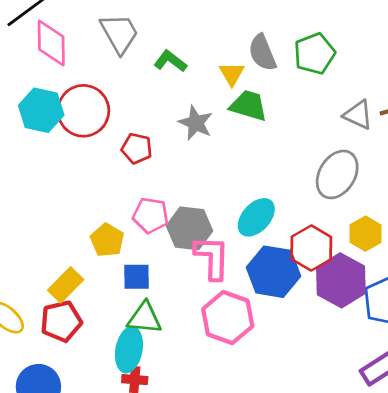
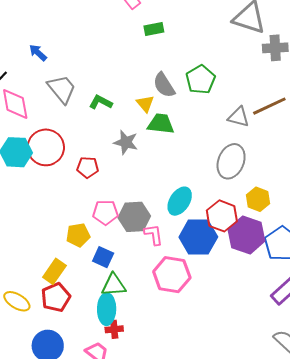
yellow pentagon: (107, 240) -> (78, 235), turned -30
pink L-shape: (212, 258) -> (154, 235), size x0.7
blue square: (137, 277) -> (103, 257), turned 35

